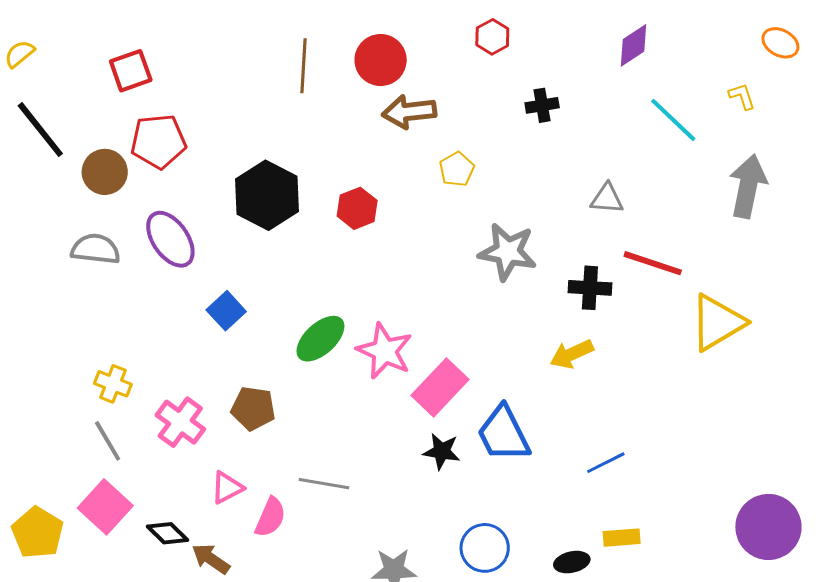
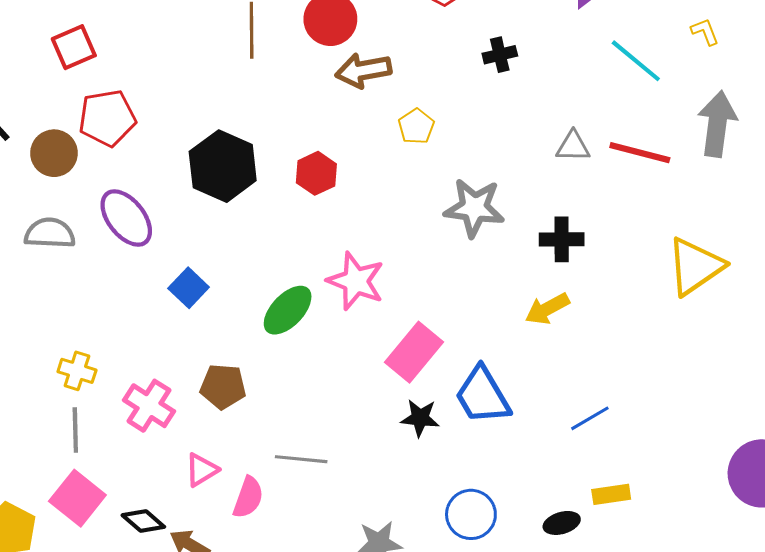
red line: (653, 263) -> (640, 153), moved
pink star: (385, 351) -> (356, 281), moved
gray line: (108, 441) -> (75, 430), turned 33

